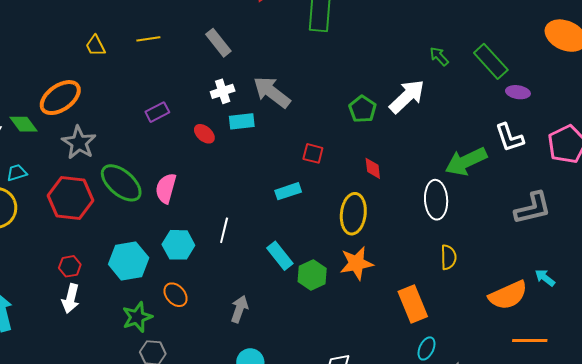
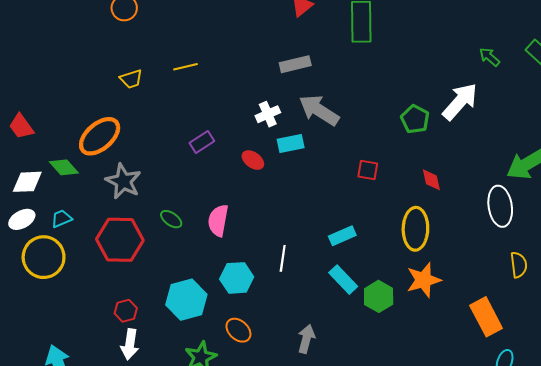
gray rectangle: (218, 43) -> (295, 64), moved, turned -60
yellow trapezoid: (95, 46) -> (131, 79), turned -75
green ellipse: (121, 183) -> (171, 219), size x0.5
cyan rectangle: (288, 191) -> (342, 236), moved

